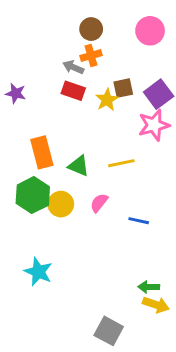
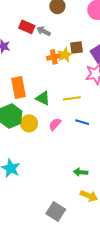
orange cross: (91, 56) -> (54, 57), moved
red rectangle: (73, 91) -> (27, 27), moved
blue line: (139, 221) -> (82, 122), moved
green arrow: (149, 287) -> (81, 172), moved

